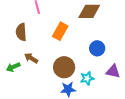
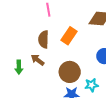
brown semicircle: (21, 32) -> (44, 39), moved
green arrow: (13, 67) -> (19, 67), turned -72

